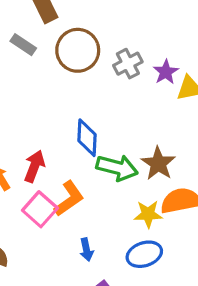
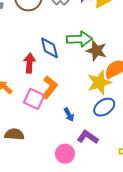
red arrow: (34, 166) -> (30, 63), moved
green arrow: (117, 168) -> (79, 39), moved
yellow star: (148, 214) -> (99, 83), size x1.4

